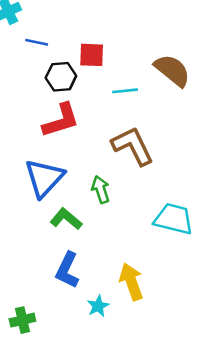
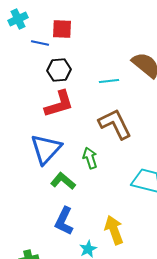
red square: (92, 55) -> (62, 29), moved

